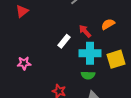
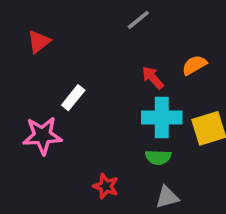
white rectangle: (64, 41) -> (73, 98), moved
pink star: (24, 63) -> (42, 136), size x1.5

